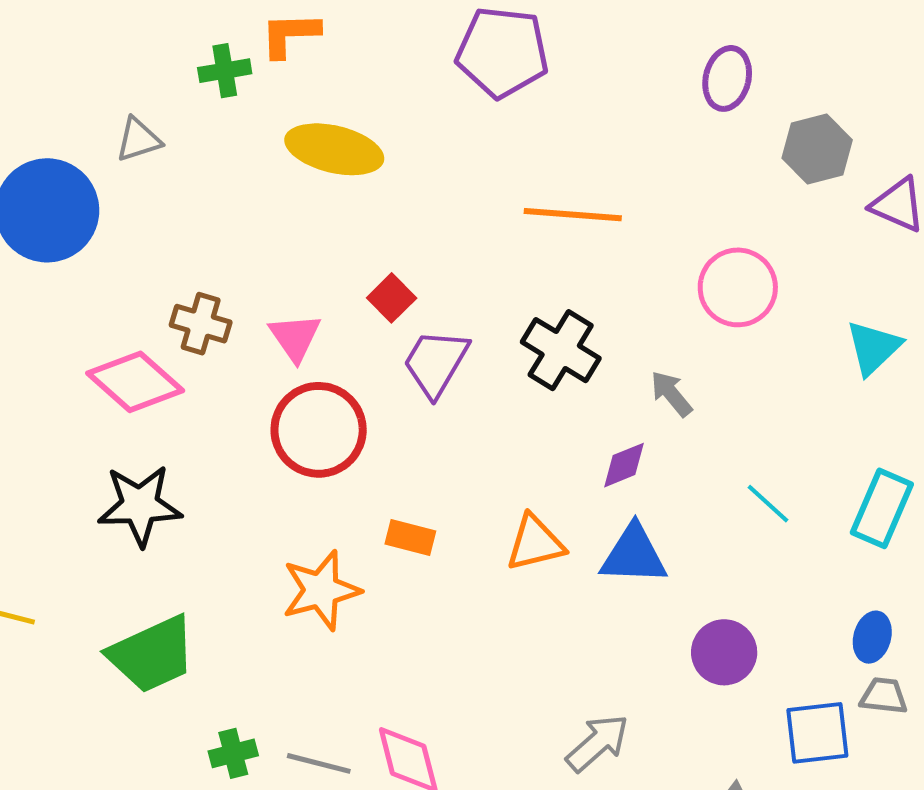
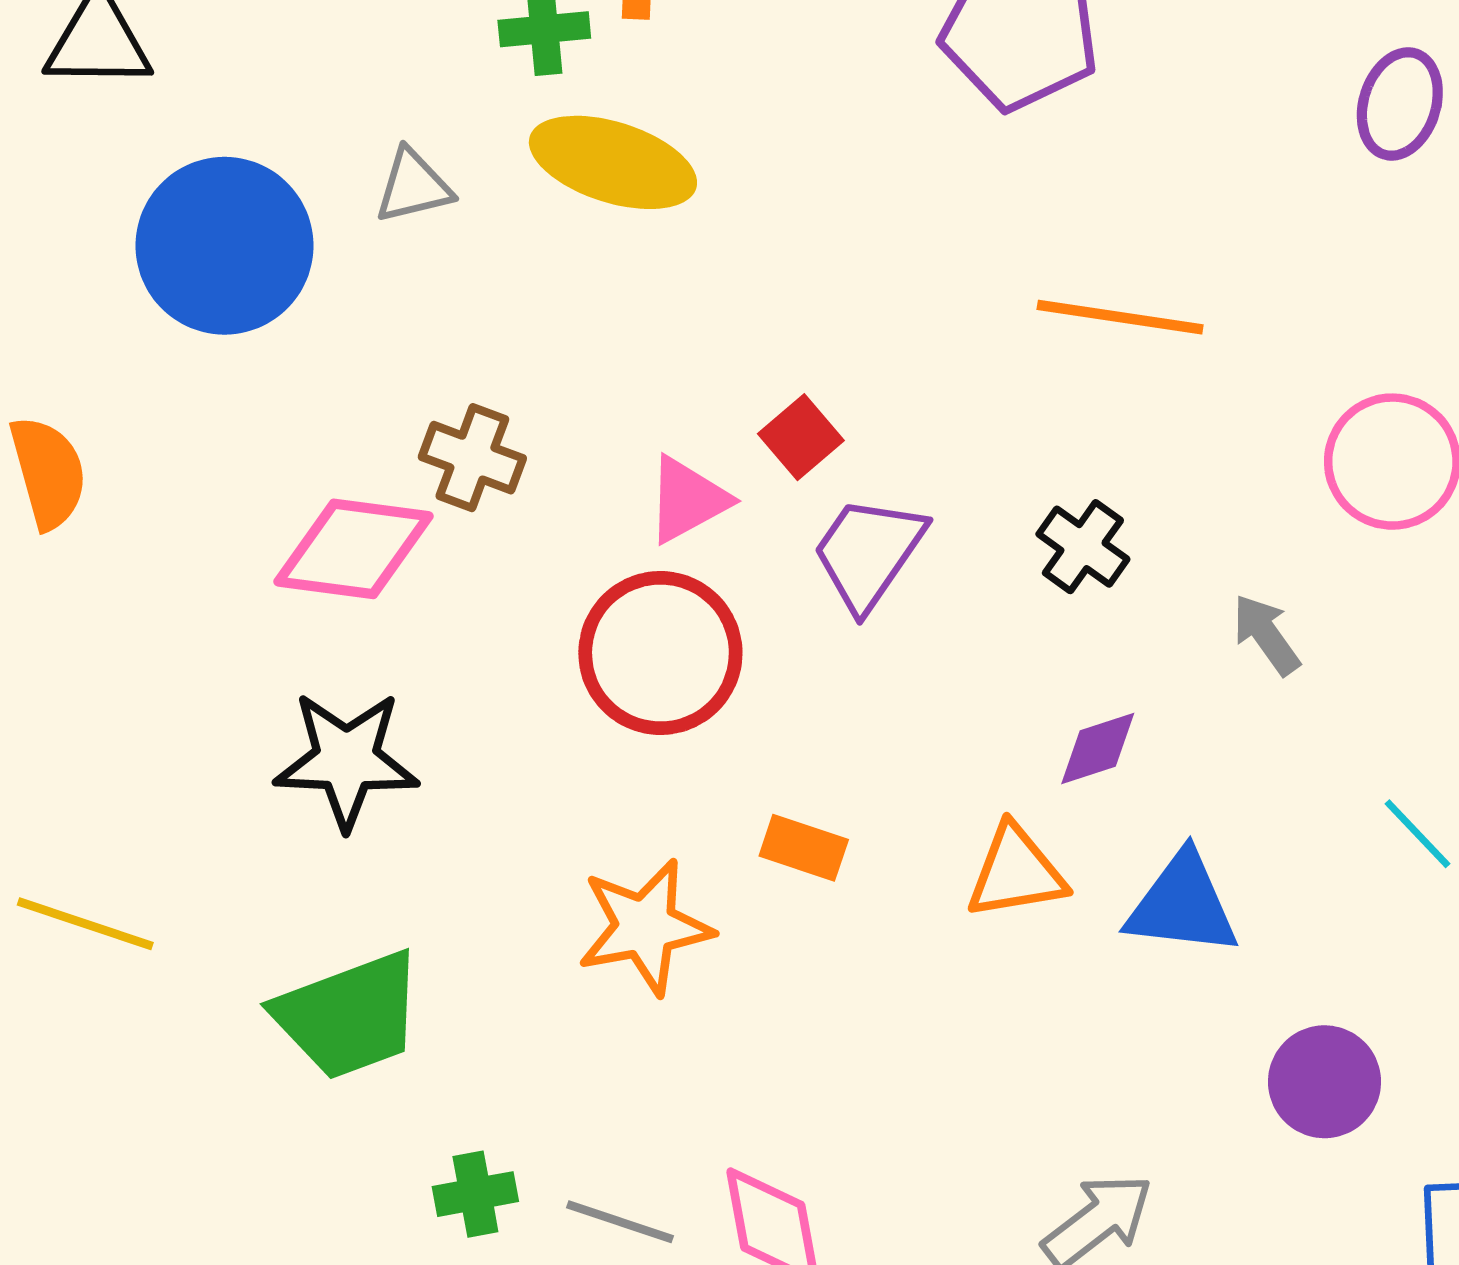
gray triangle: (138, 140) -> (413, 186), moved
yellow ellipse: (334, 149) -> (613, 162), moved
pink triangle: (295, 337) -> (687, 500), moved, turned 32
black cross: (561, 350) -> (1083, 547), size x0.7
pink diamond: (135, 382) -> (354, 549), turned -38
purple diamond: (624, 465) -> (1098, 749), moved

